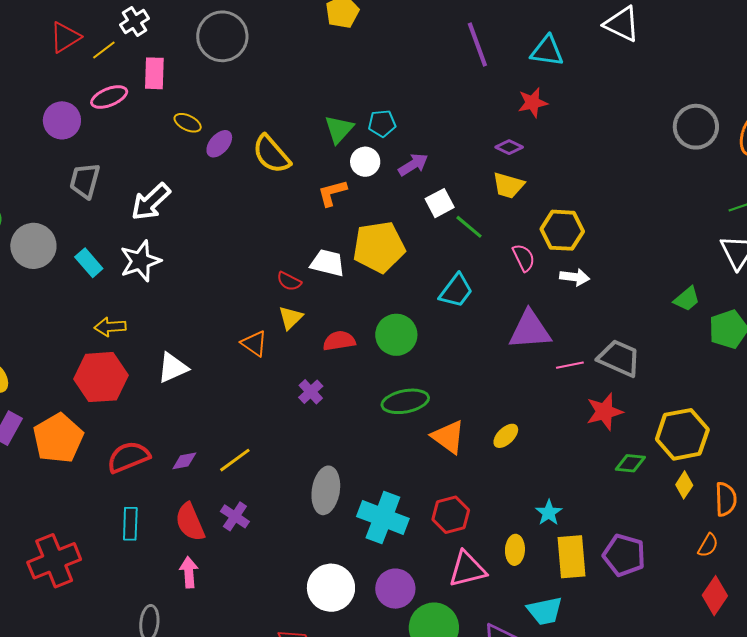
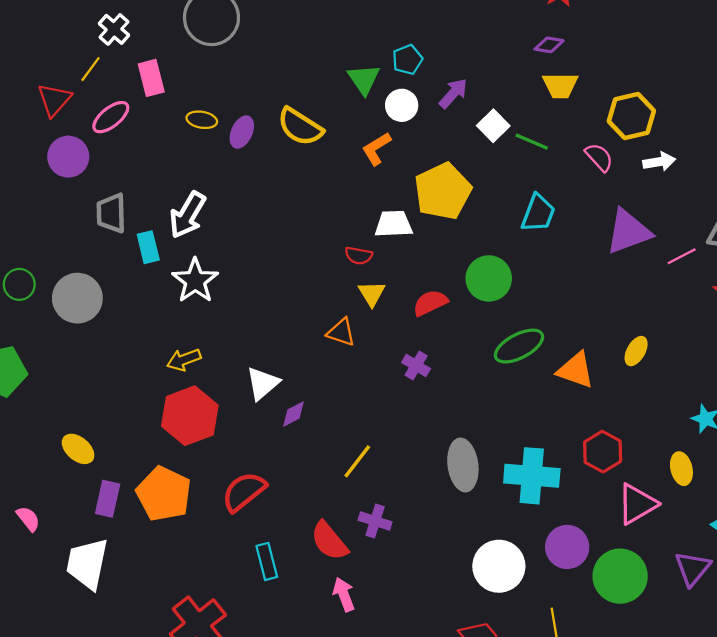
red triangle: (65, 37) -> (54, 100), moved
cyan rectangle: (89, 263) -> (148, 247), moved, turned 44
purple diamond: (184, 461) -> (293, 414), moved

